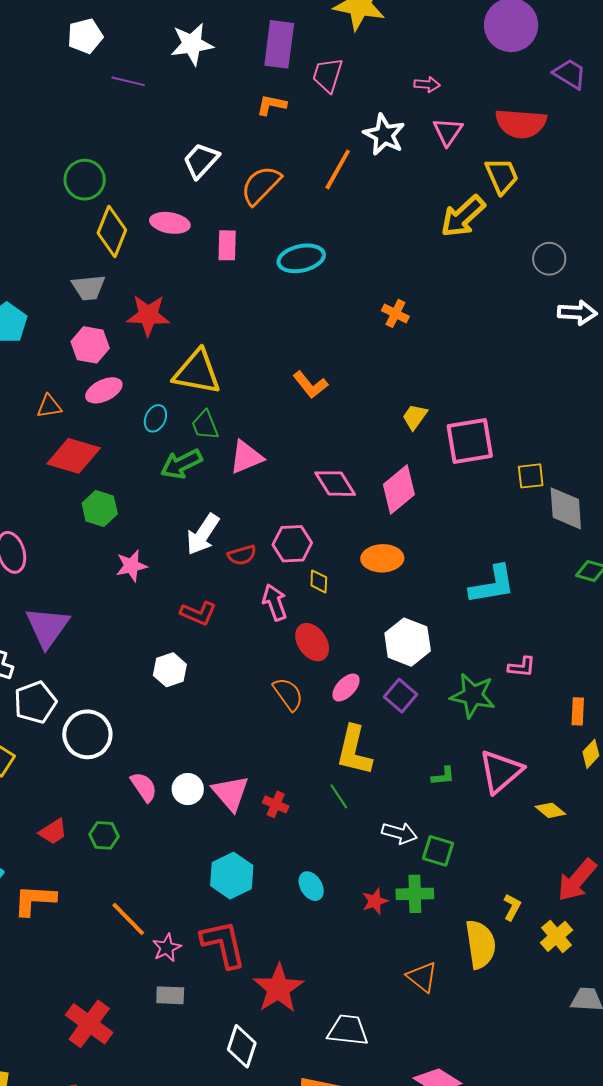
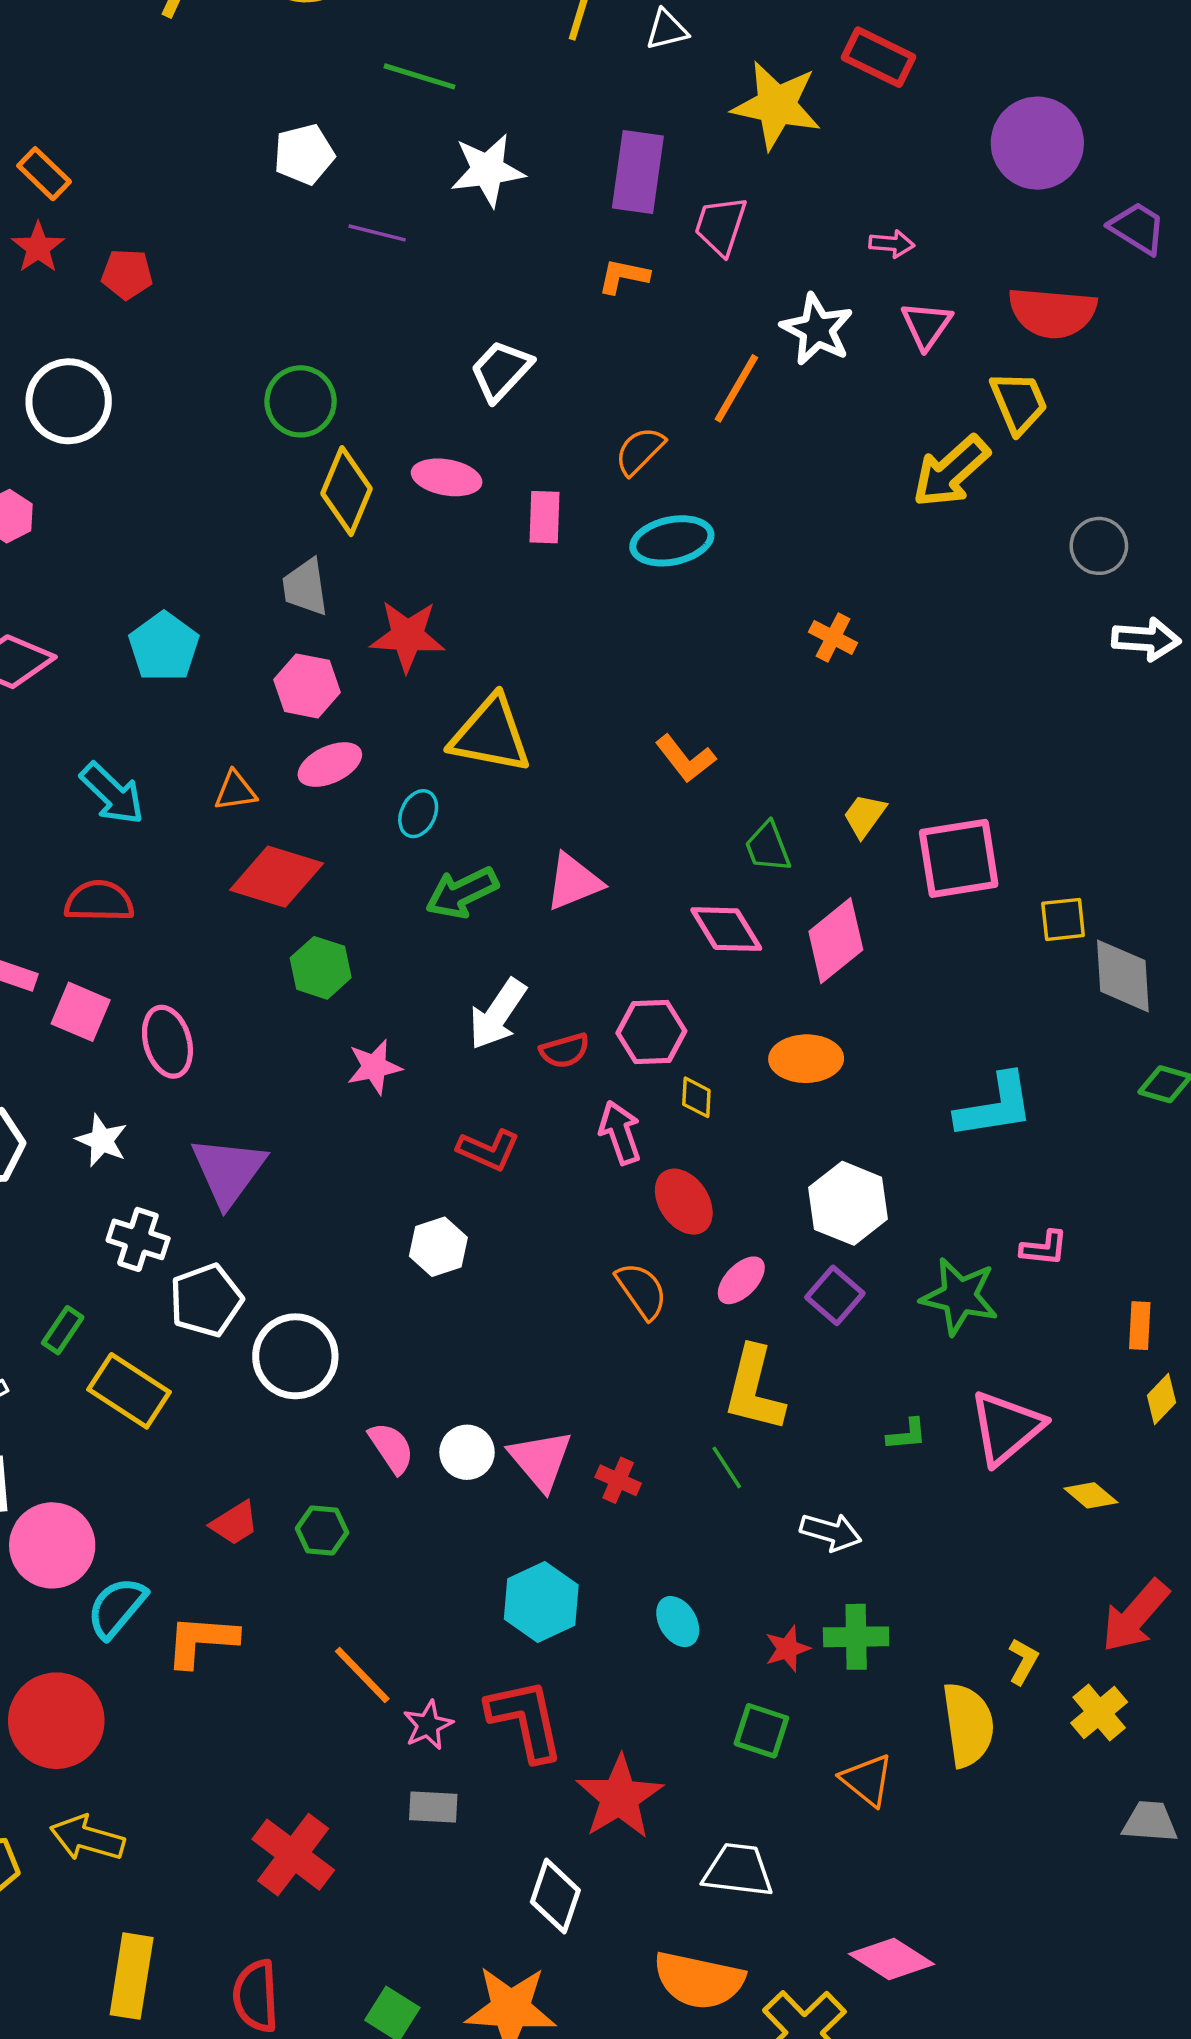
orange semicircle: (261, 185) -> (640, 451), moved, size x0.7
gray trapezoid: (88, 287) -> (305, 587), turned 87
green trapezoid: (205, 425) -> (768, 847), moved
green square: (438, 851) -> (761, 1731), moved

